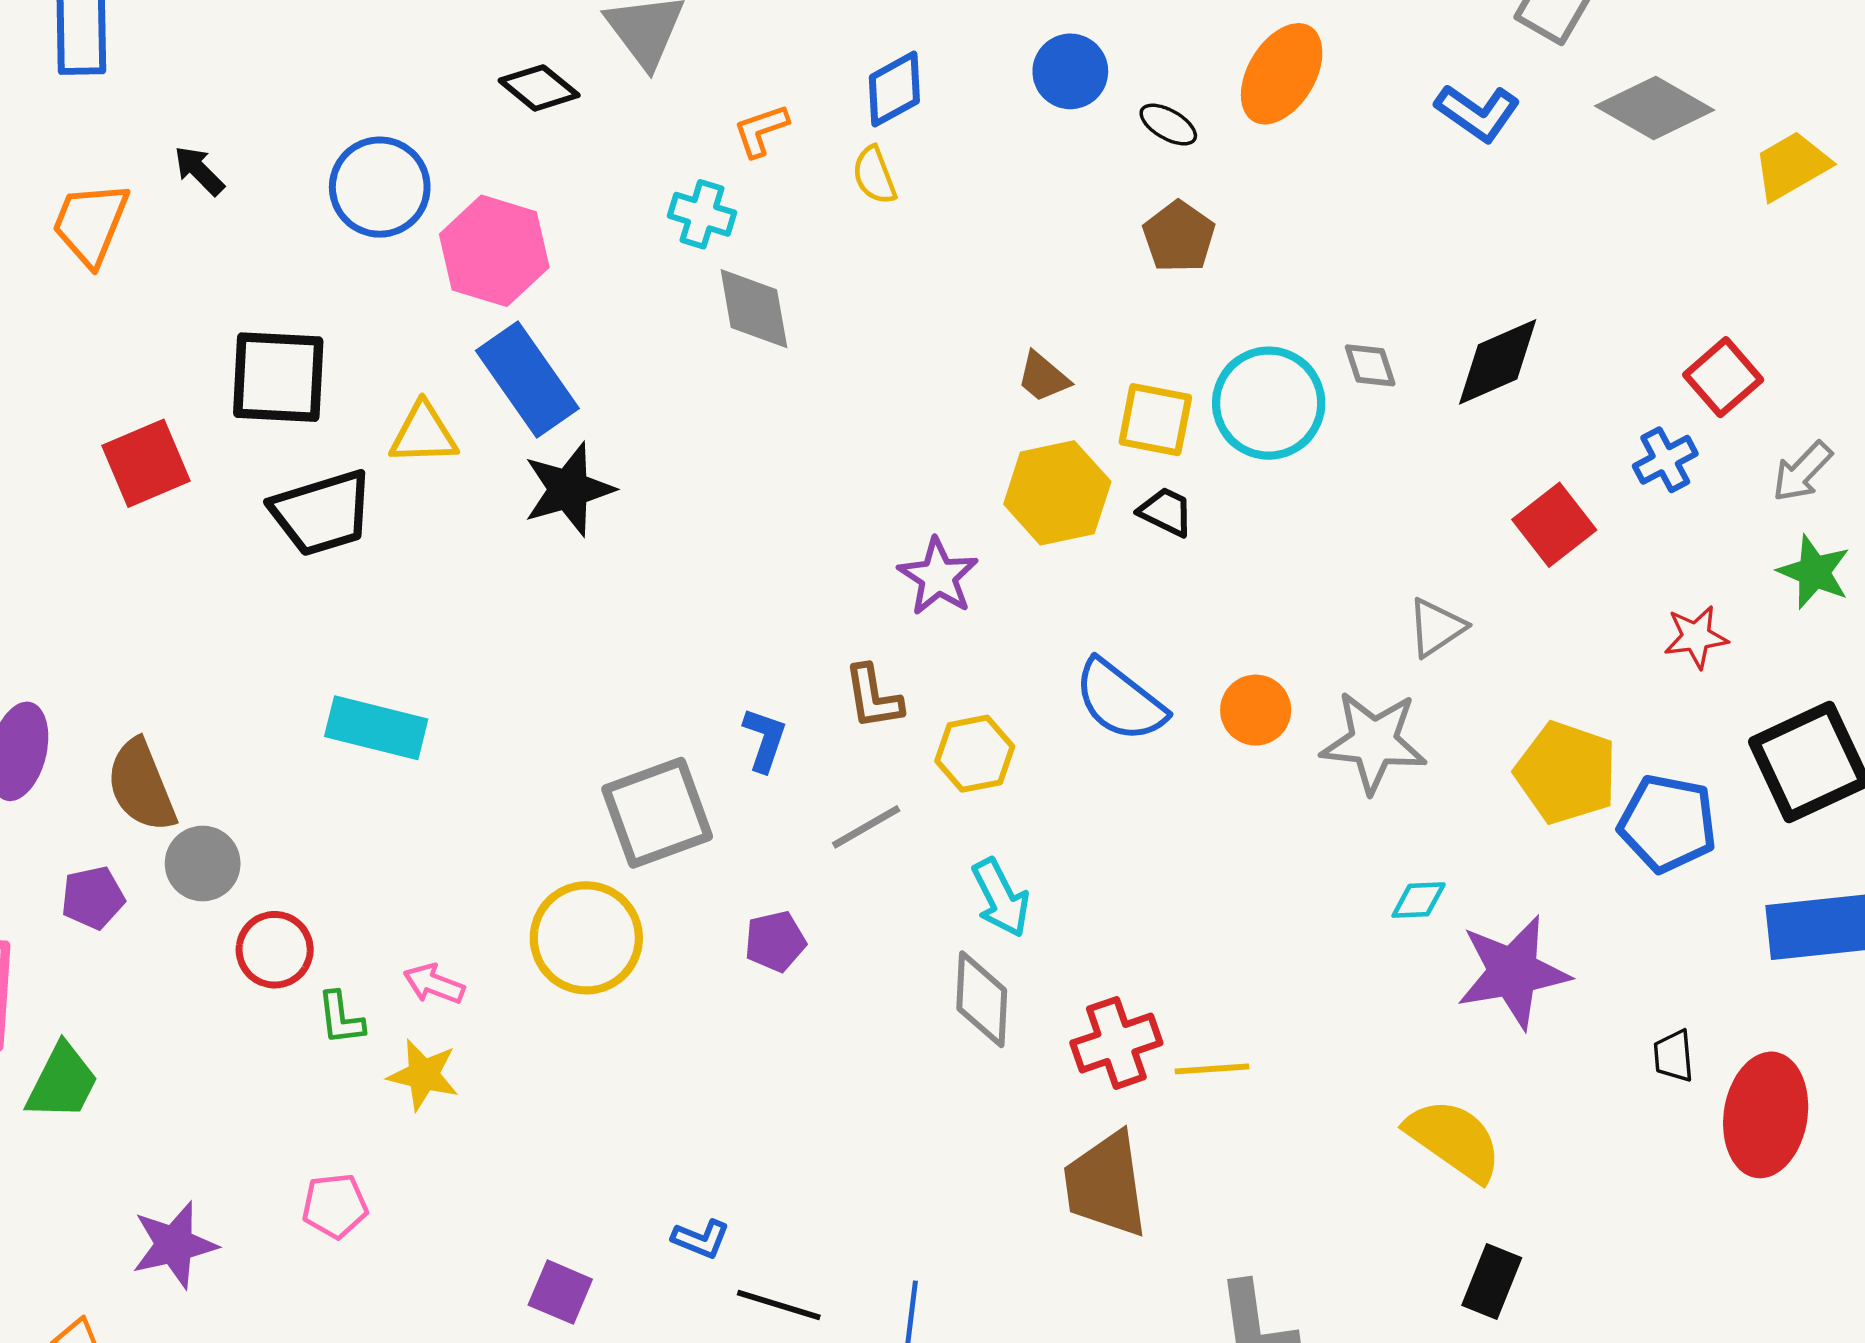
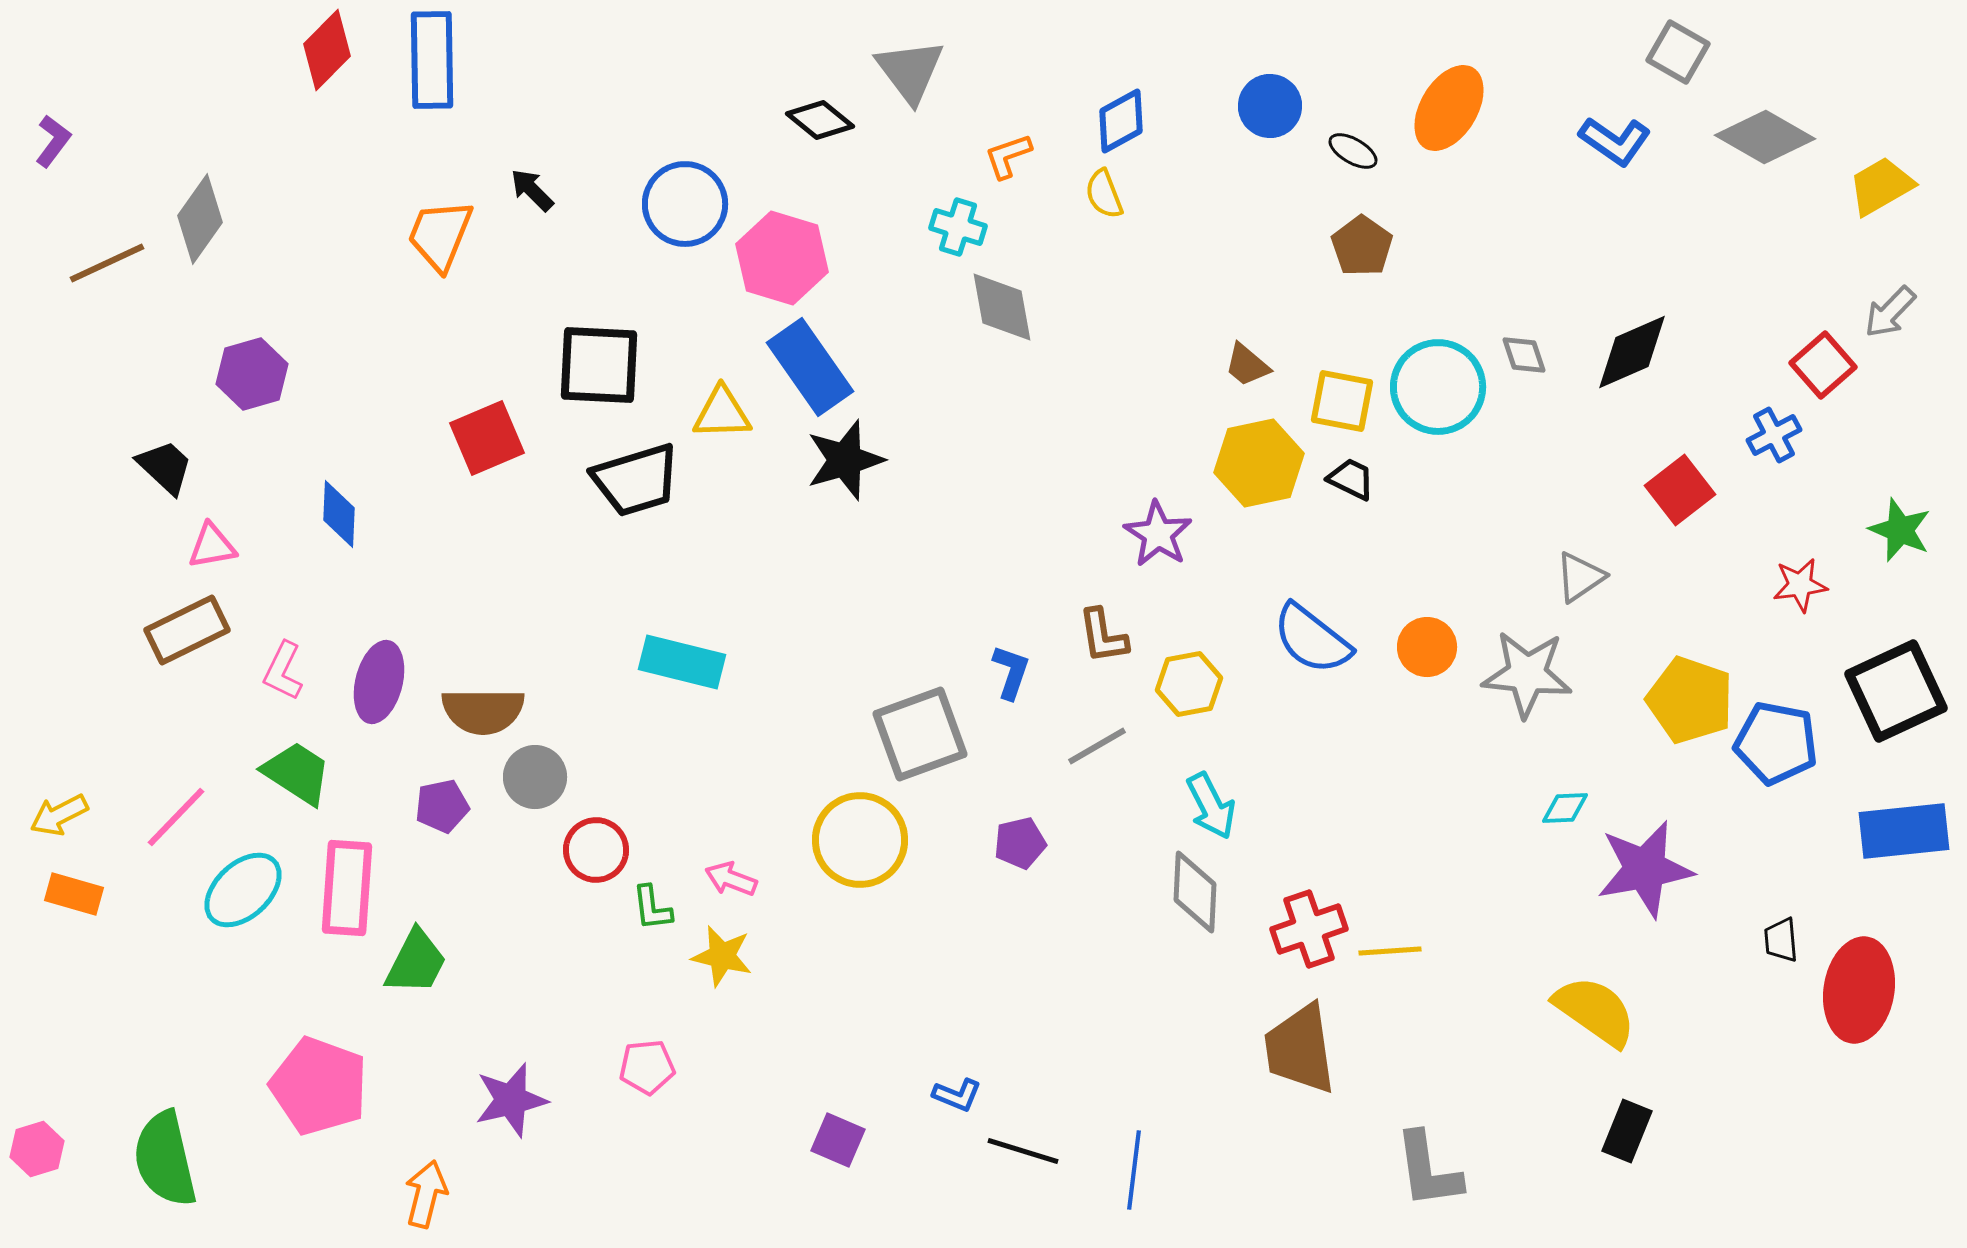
gray arrow: (1802, 472) -> (1890, 312), moved
brown semicircle: (141, 786) -> (483, 711), turned -68

